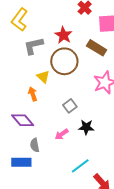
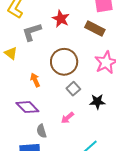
brown circle: (64, 61) -> (64, 62), moved
yellow triangle: (43, 77) -> (11, 53), moved
black star: (86, 127) -> (97, 102), moved

